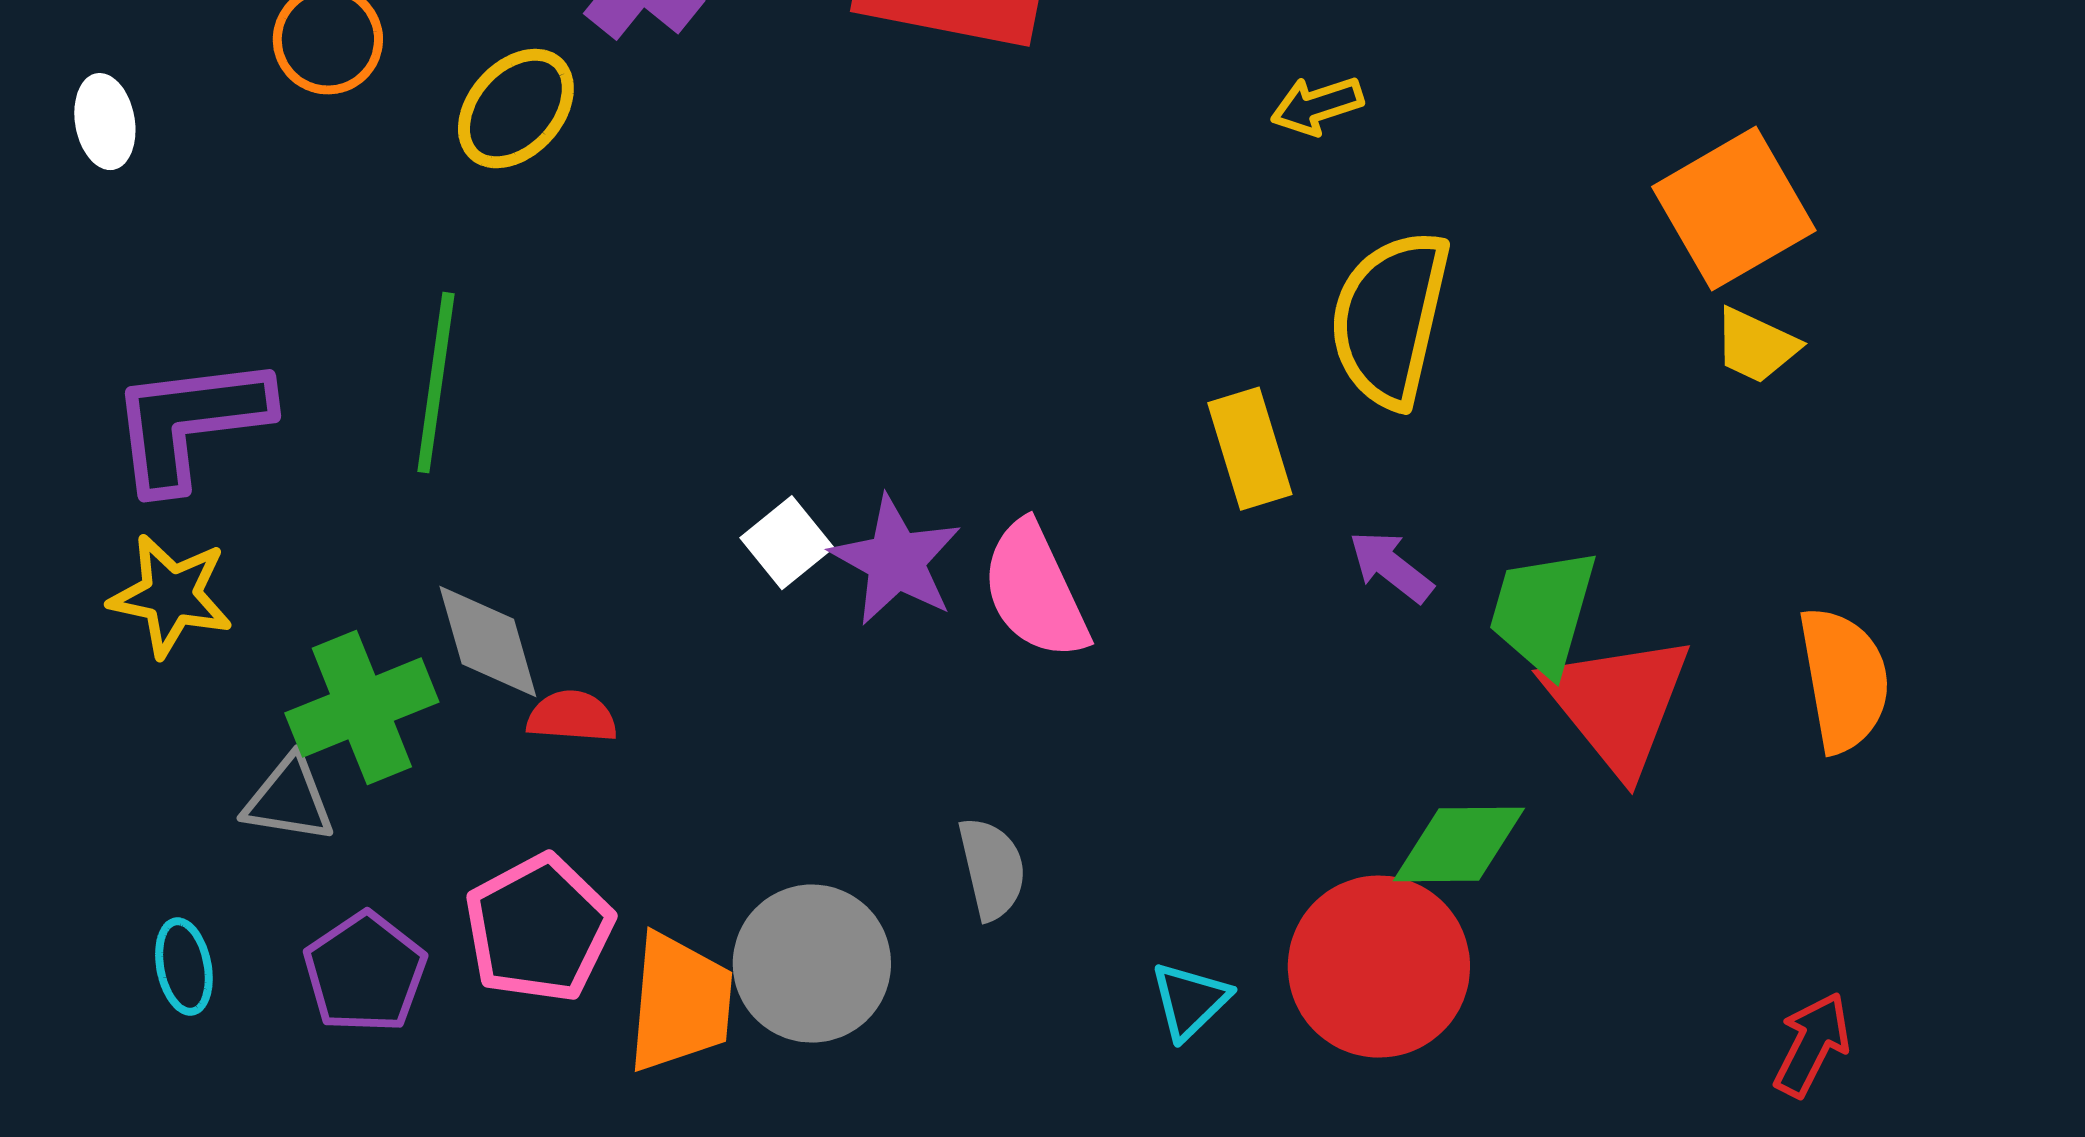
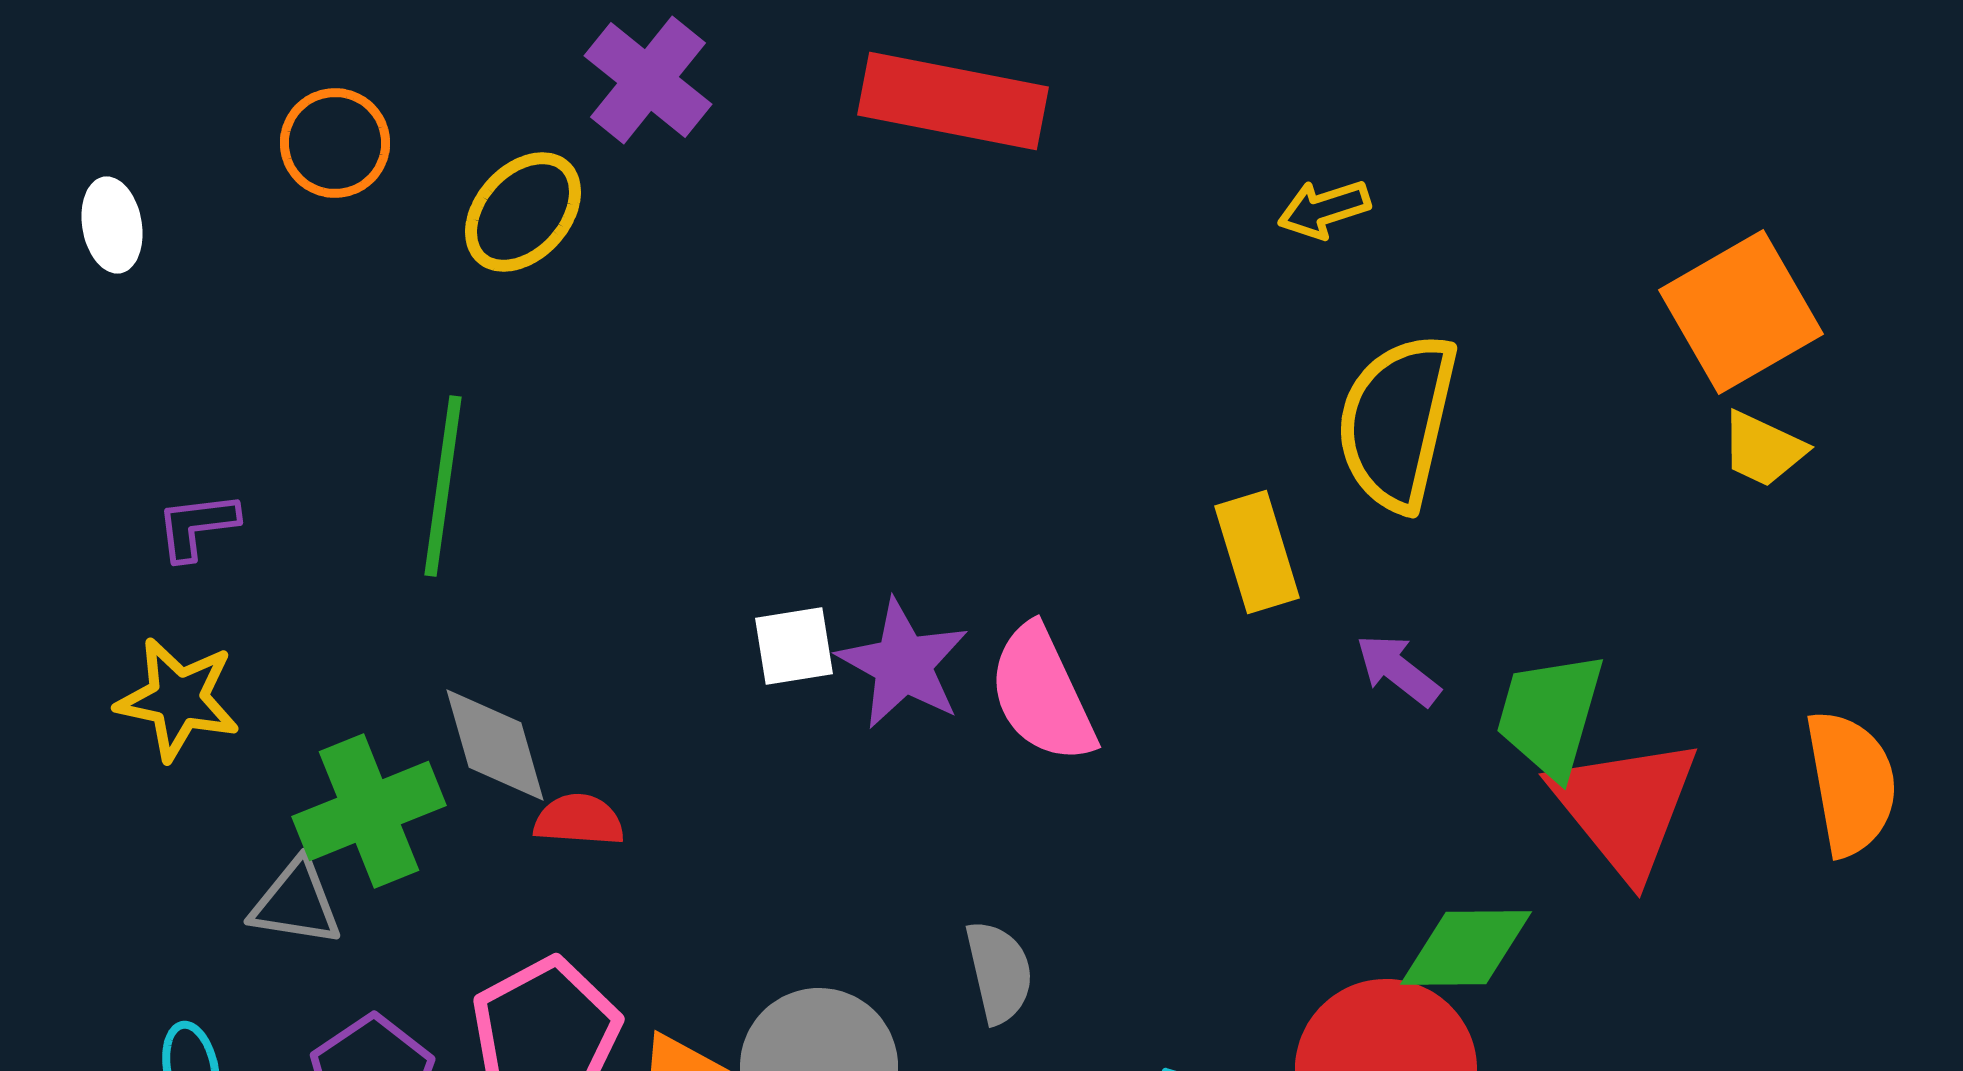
purple L-shape: (190, 423) -> (197, 526), size x0.5
white square: (787, 543) -> (794, 646), turned 30

